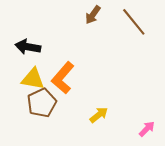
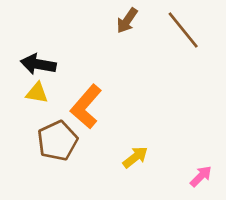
yellow triangle: (33, 79) -> (37, 93), moved, size x0.7

